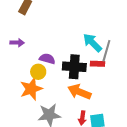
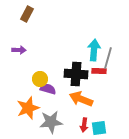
cyan arrow: (92, 43) -> (94, 50), turned 50
purple semicircle: (47, 59) -> (48, 89), moved
orange star: (31, 89) -> (28, 108), moved

